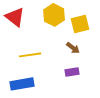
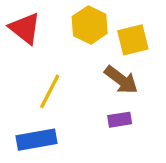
brown arrow: (73, 48) -> (121, 80), size x1.5
yellow line: (30, 55) -> (50, 91), turned -55

